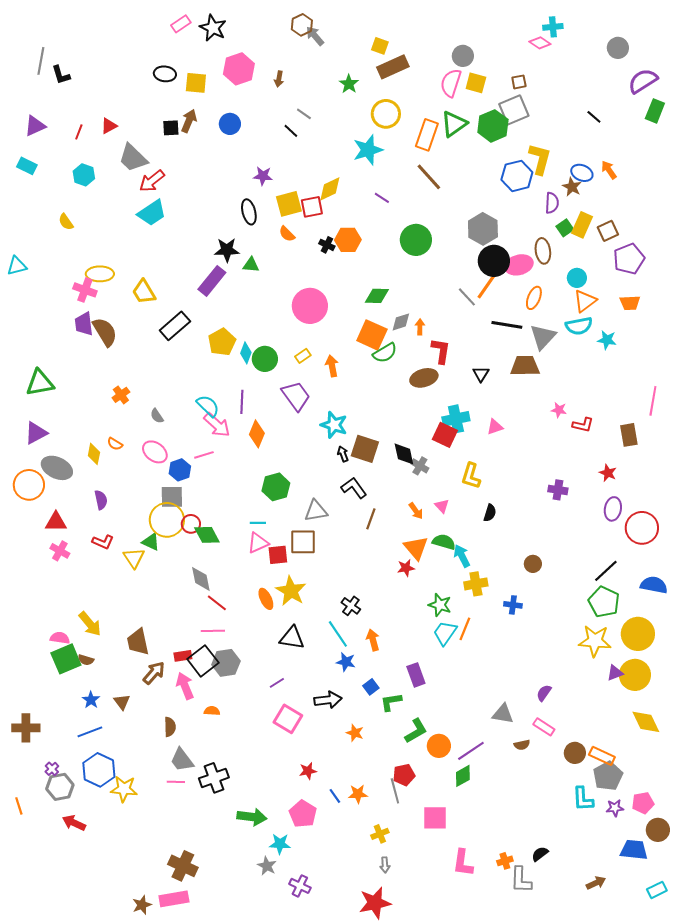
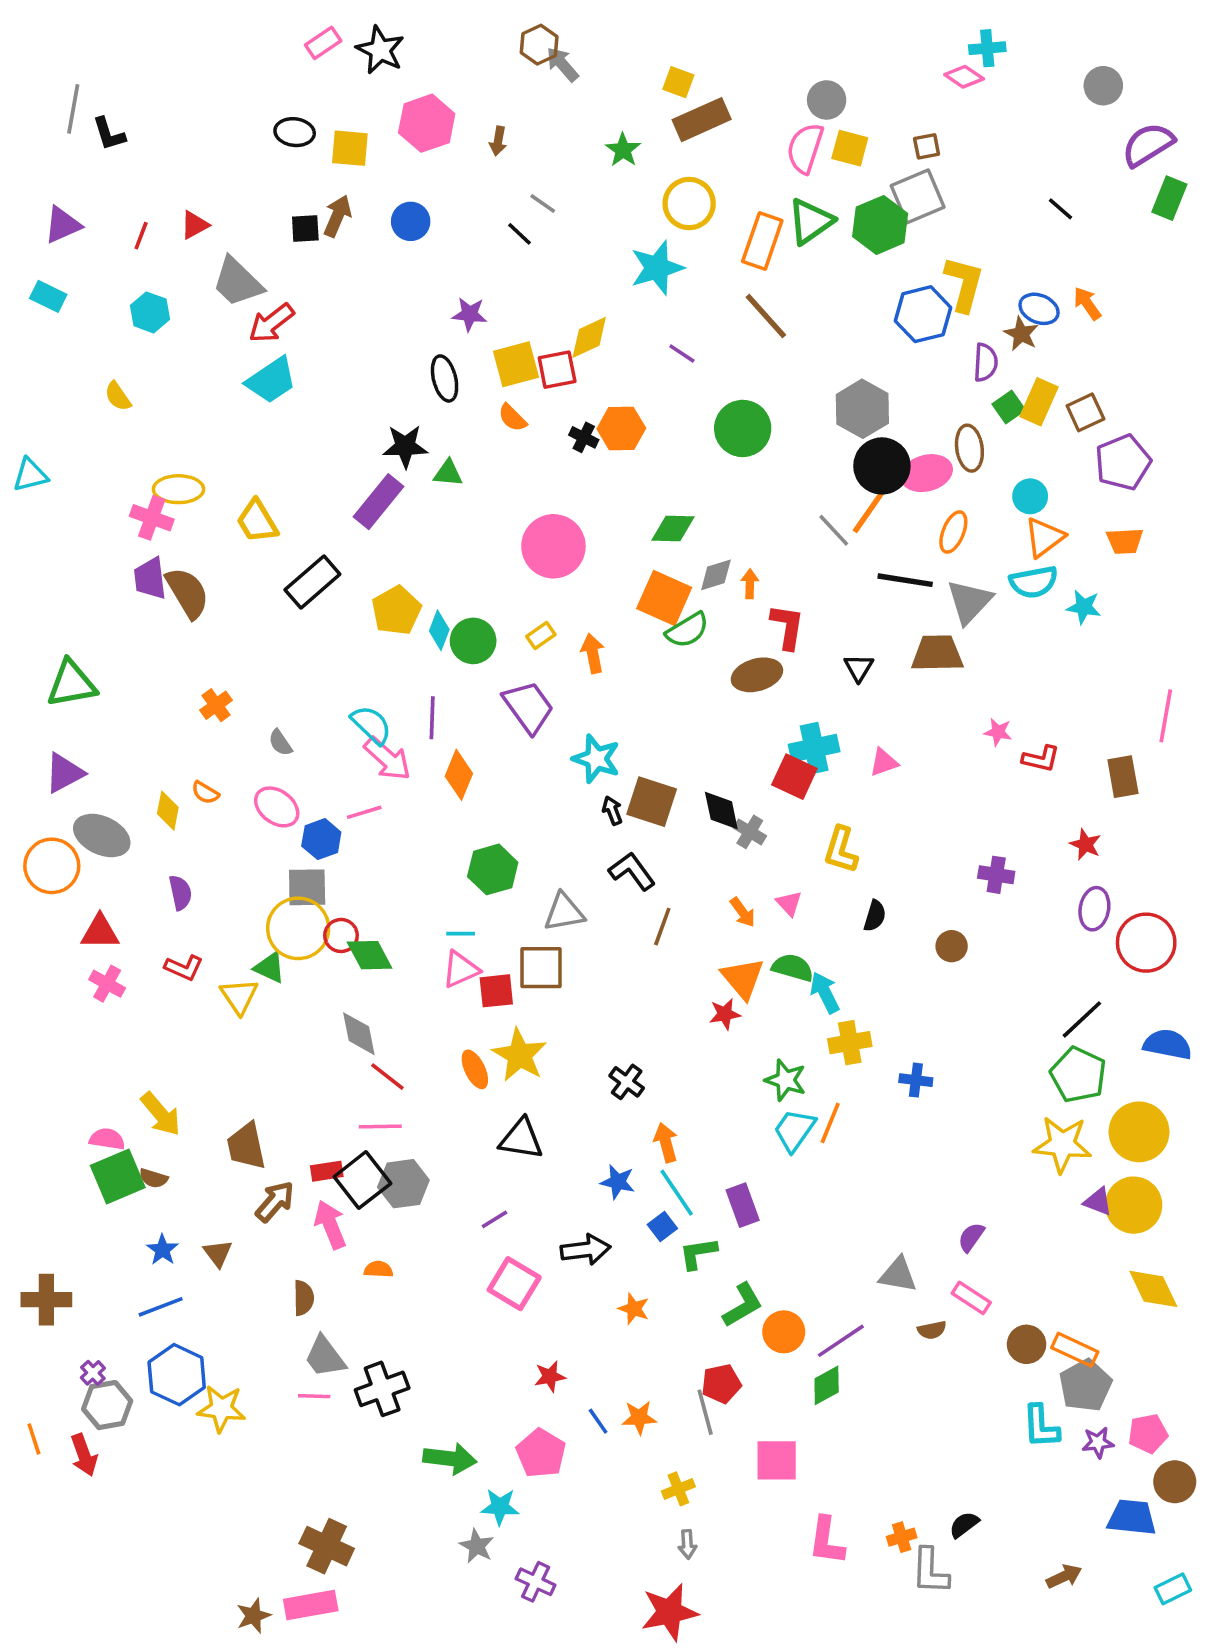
brown circle: (533, 564) -> (952, 946), moved
cyan line: (338, 634) -> (677, 1193), moved
purple triangle: (615, 673) -> (1098, 1202), turned 42
red arrow: (74, 823) -> (84, 1455), moved, turned -135

